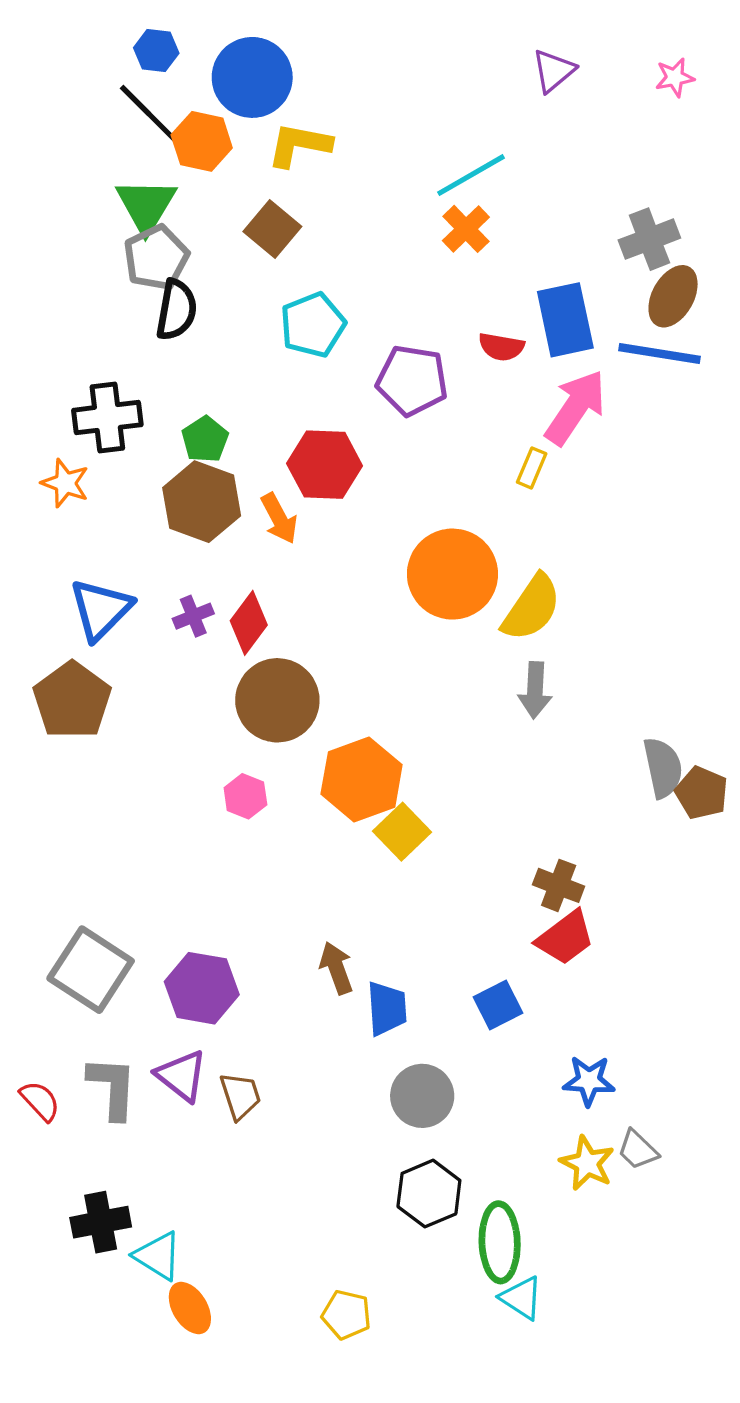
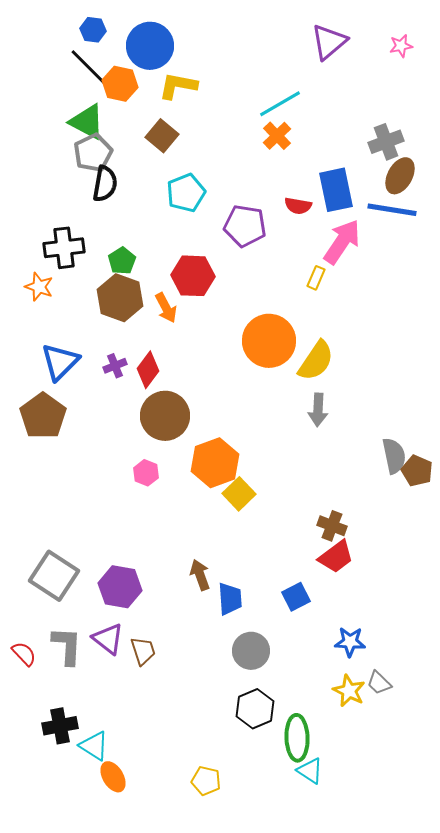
purple triangle: (553, 71) -> (329, 42), size x1.4
green triangle: (146, 205) -> (87, 122), turned -33

